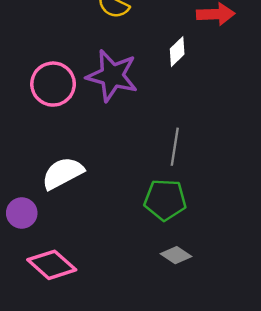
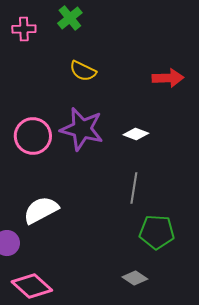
white diamond: (177, 52) -> (136, 134), moved, turned 65
green pentagon: (165, 200) -> (157, 232), moved

